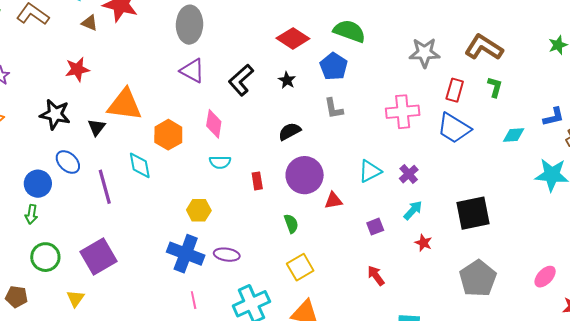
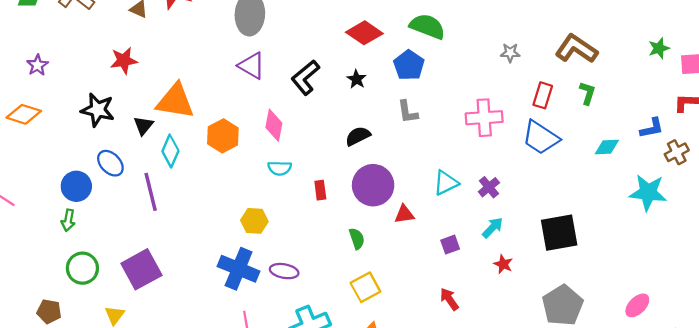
gray star: (424, 53) -> (510, 53), size x0.6
cyan diamond: (140, 165) -> (170, 151), moved, turned 32

